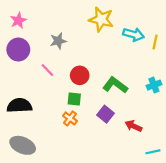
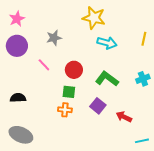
cyan arrow: (134, 34) -> (107, 43), moved
black semicircle: (19, 106) -> (18, 98), size x0.7
orange cross: (70, 118) -> (65, 110), turned -32

